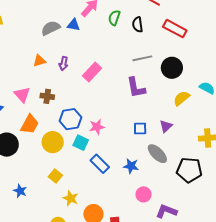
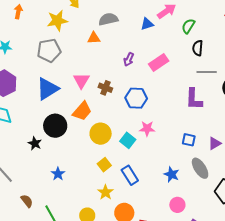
blue triangle: (74, 25) -> (147, 24), turned -40
black semicircle: (138, 25) -> (198, 48), moved
gray semicircle: (51, 28) -> (108, 19), moved
orange triangle: (39, 61) -> (94, 38), moved
pink rectangle: (92, 72) -> (159, 63), moved
blue hexagon: (70, 119) -> (136, 98), moved
blue rectangle: (100, 164) -> (130, 175), moved
yellow square: (55, 176) -> (104, 165), moved

